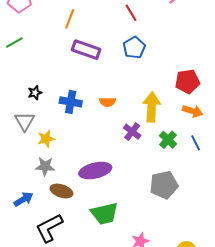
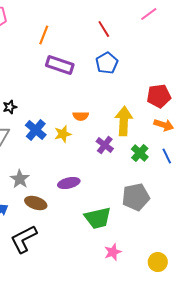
blue cross: (71, 102) -> (36, 130), moved, turned 30
yellow star: (46, 139) -> (63, 134), moved
gray star: (45, 166) -> (20, 179), turned 30
purple ellipse: (95, 171) -> (69, 183), size x0.7
green trapezoid: (104, 214) -> (98, 218), moved

